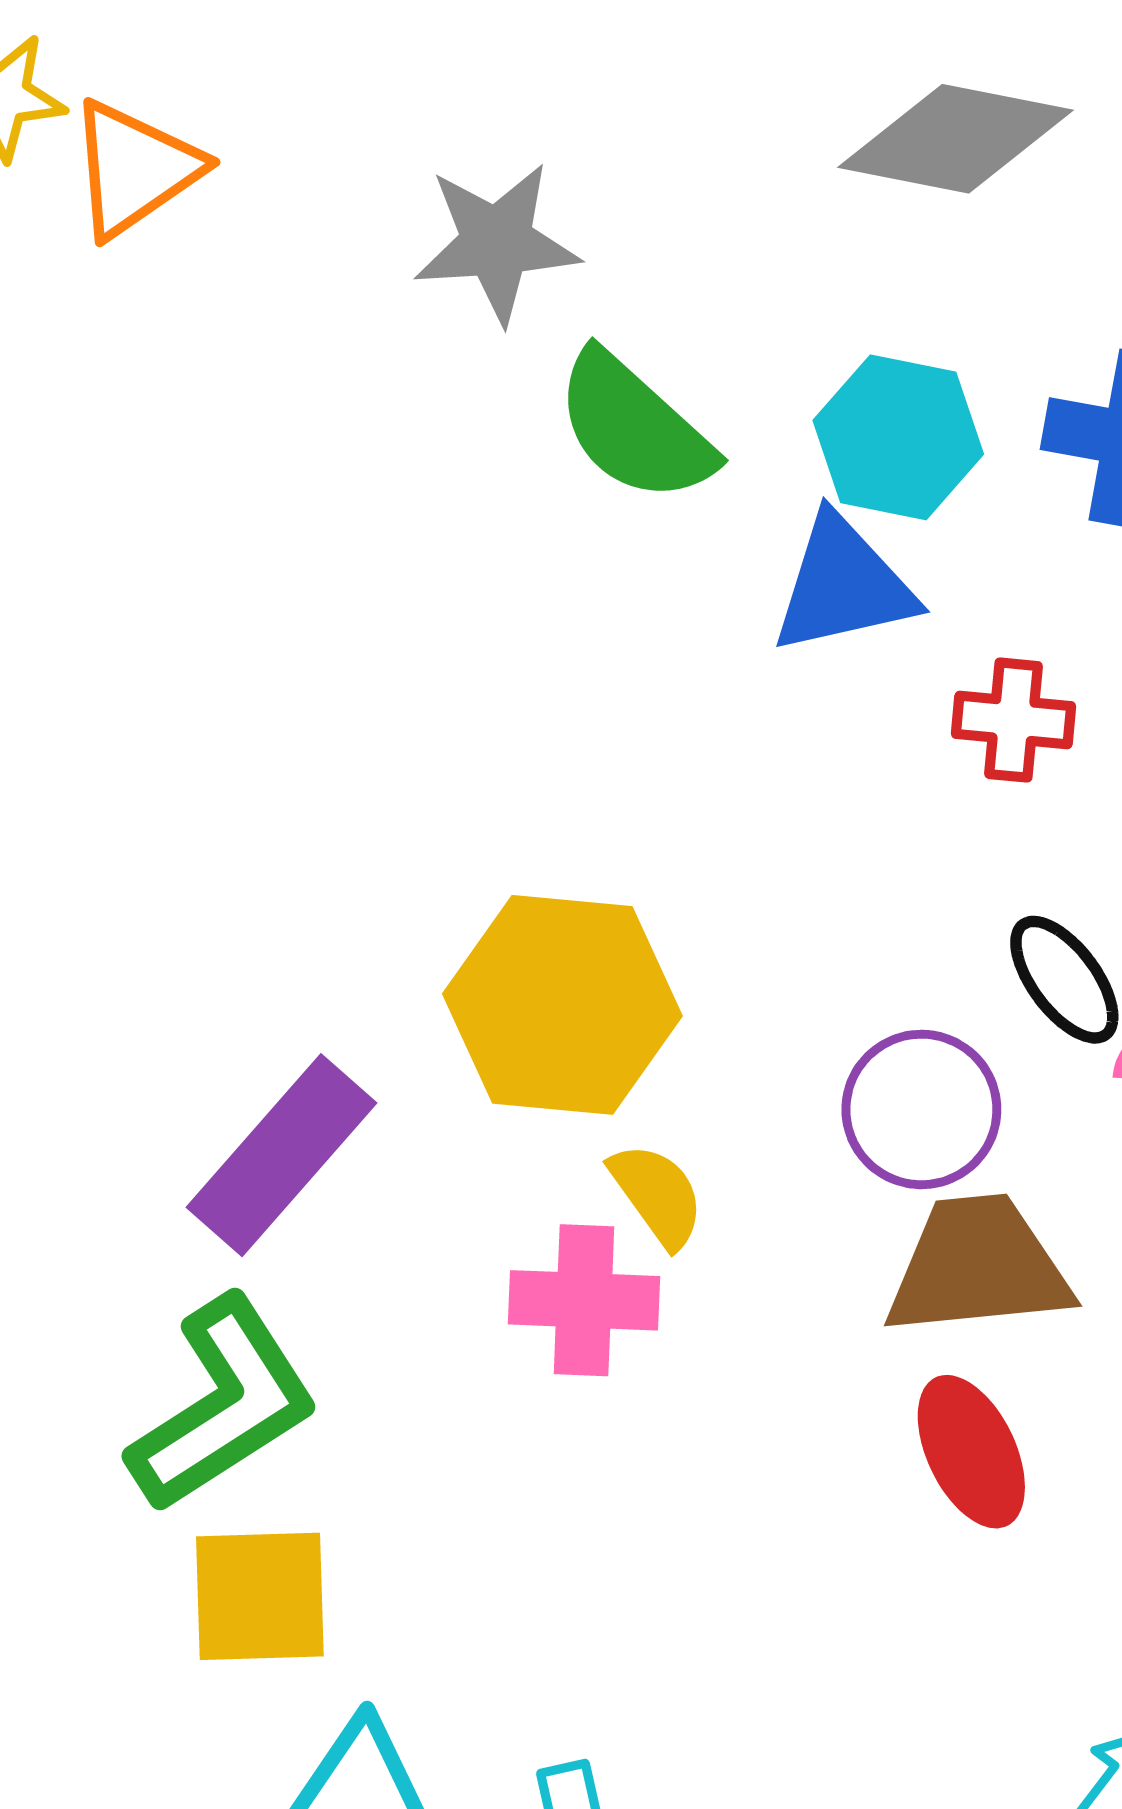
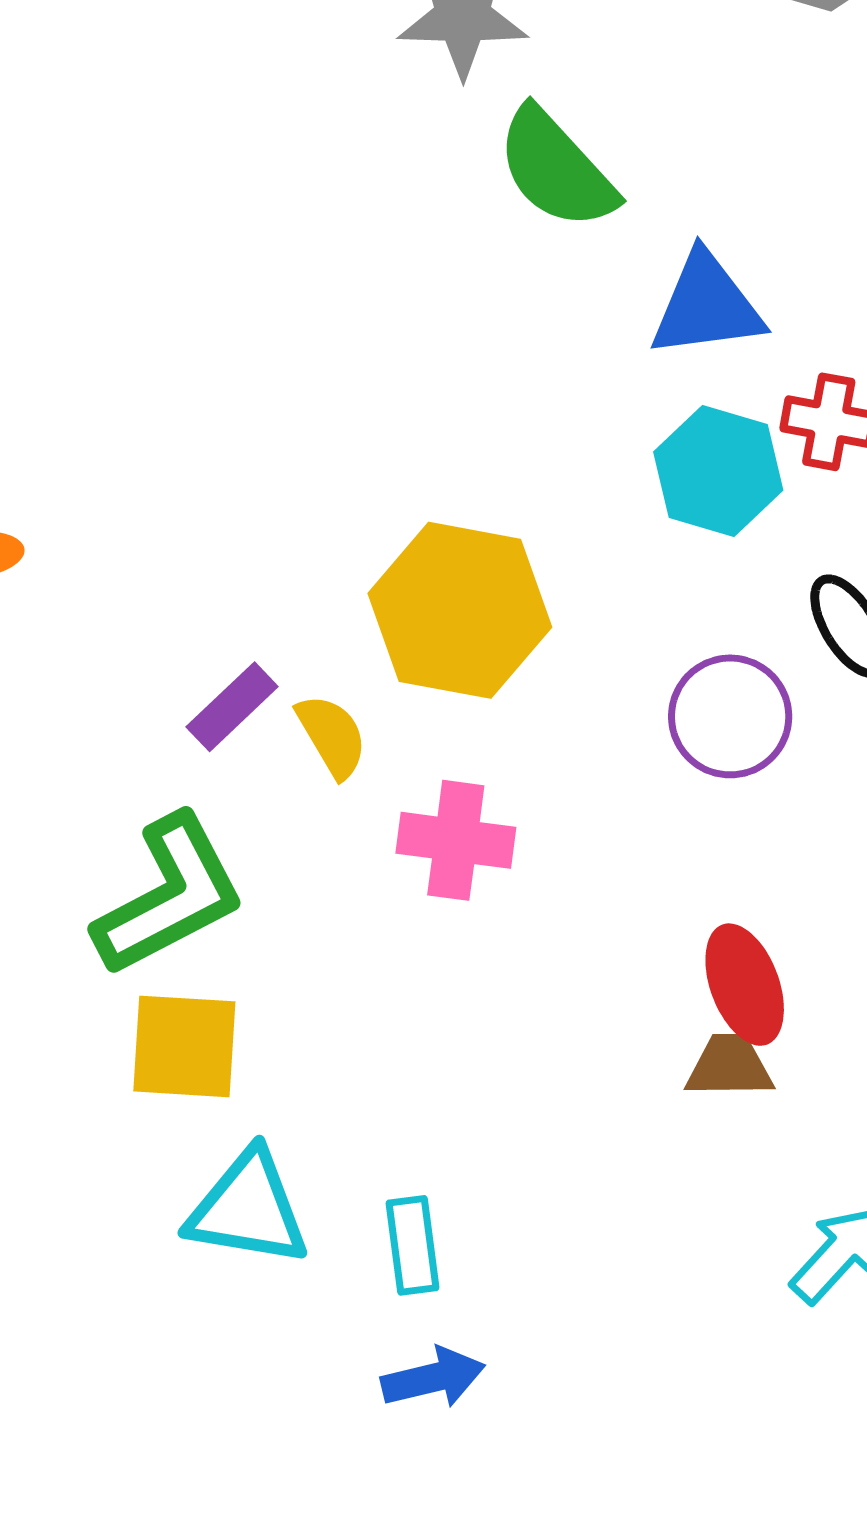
cyan hexagon: (898, 437) -> (718, 471), moved
purple rectangle: (281, 1155) -> (232, 707), size x0.6
yellow semicircle: (657, 1195) -> (332, 736), moved
brown trapezoid: (978, 1266) -> (729, 1066), moved, size x0.6

